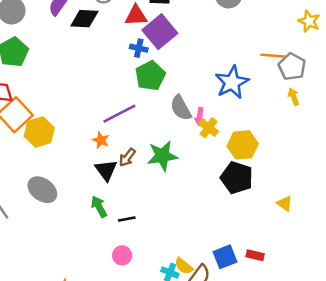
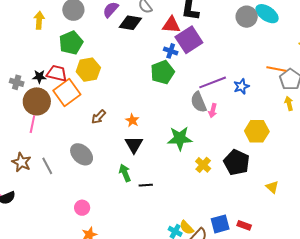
green pentagon: (150, 76) -> (162, 72), moved
blue star: (232, 82) -> (241, 86), size x0.6
purple line: (119, 114) -> (213, 82), moved
yellow cross: (209, 128) -> (203, 165), moved
yellow hexagon: (39, 132) -> (88, 70), moved
yellow hexagon: (243, 145) -> (257, 131), moved
brown arrow: (127, 157) -> (99, 117), moved
pink circle: (122, 255) -> (82, 208), moved

